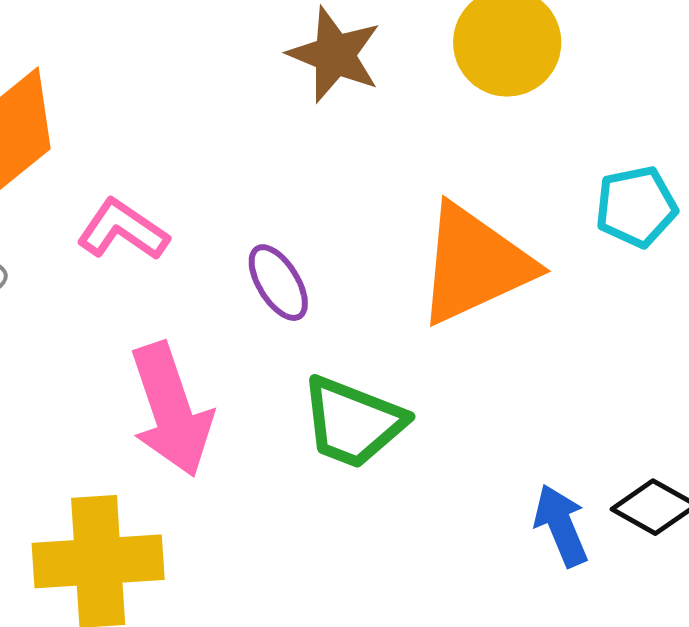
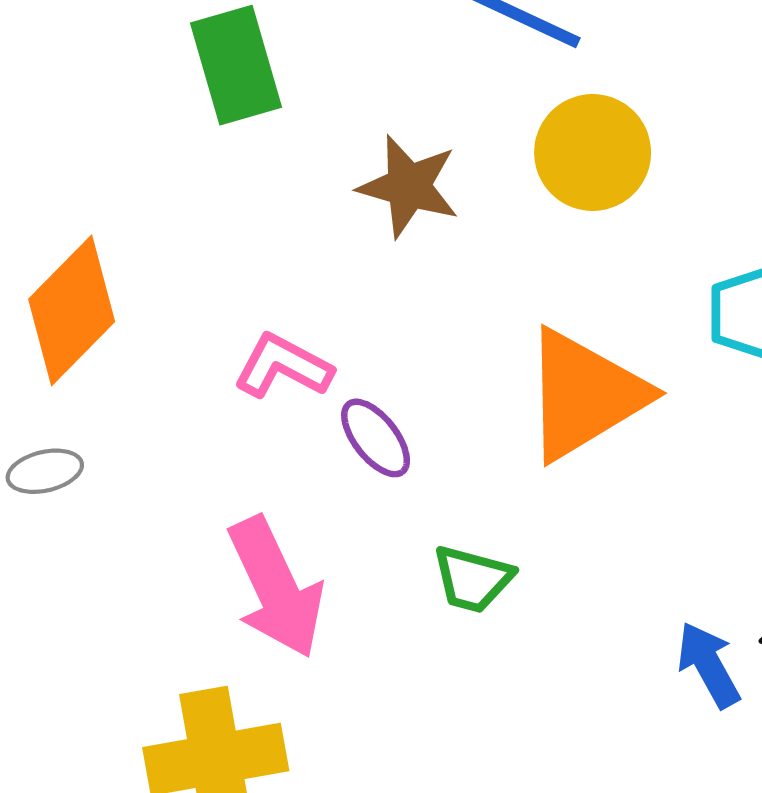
pink L-shape: (123, 230) -> (283, 366), moved
green trapezoid: (353, 422) -> (473, 579), size x0.7

